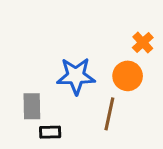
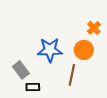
gray rectangle: (32, 106) -> (21, 70), turned -36

